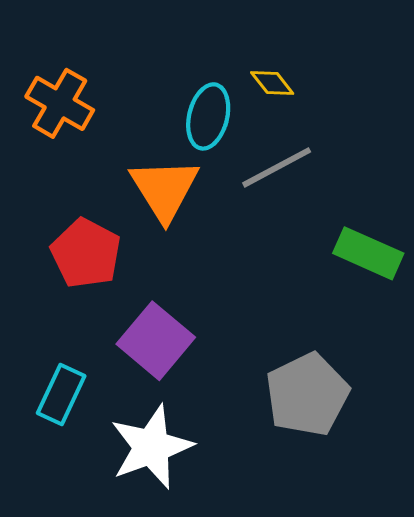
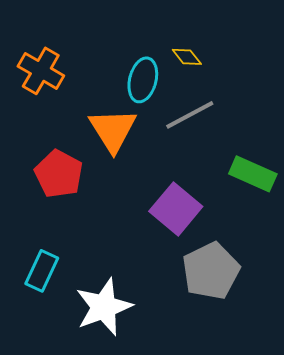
purple square: (156, 341) -> (176, 209), moved

